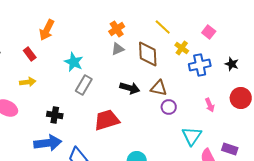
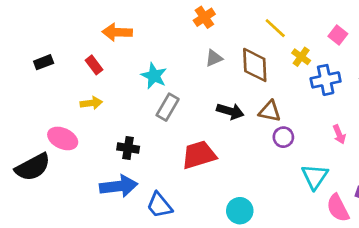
orange cross: (117, 29) -> (204, 17), moved
orange arrow: (47, 30) -> (117, 32), turned 65

